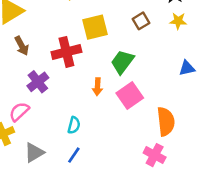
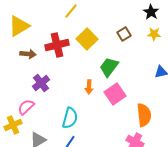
yellow square: (95, 27) -> (87, 39), turned -30
brown arrow: (22, 46) -> (28, 54), turned -56
red cross: (66, 52) -> (57, 45), moved
cyan semicircle: (74, 125) -> (70, 118), size x1.5

